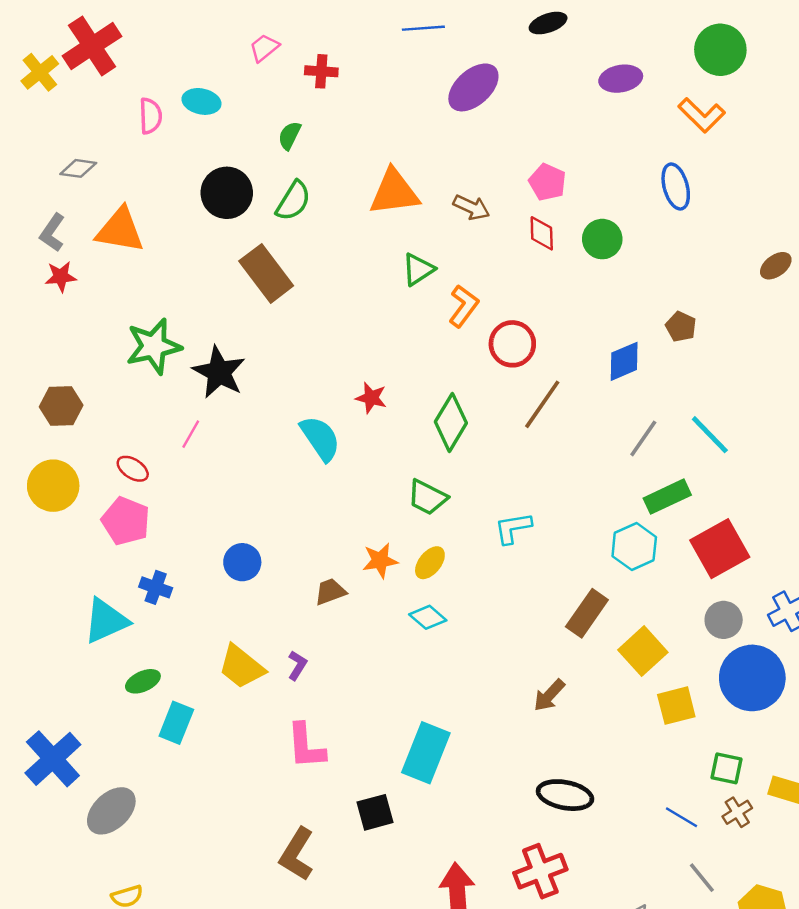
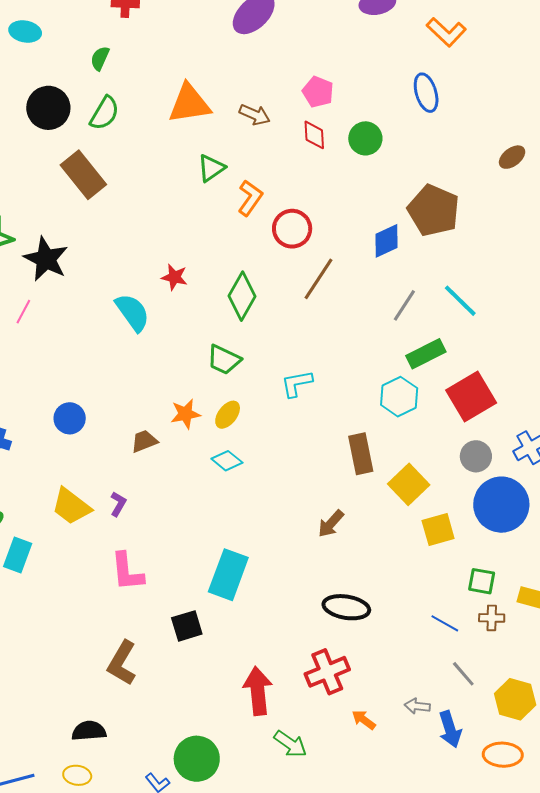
brown pentagon: (681, 327) -> (434, 210), size x2.0
brown rectangle: (587, 613) -> (361, 454), turned -45
brown cross: (737, 812) -> (492, 618), turned 35

